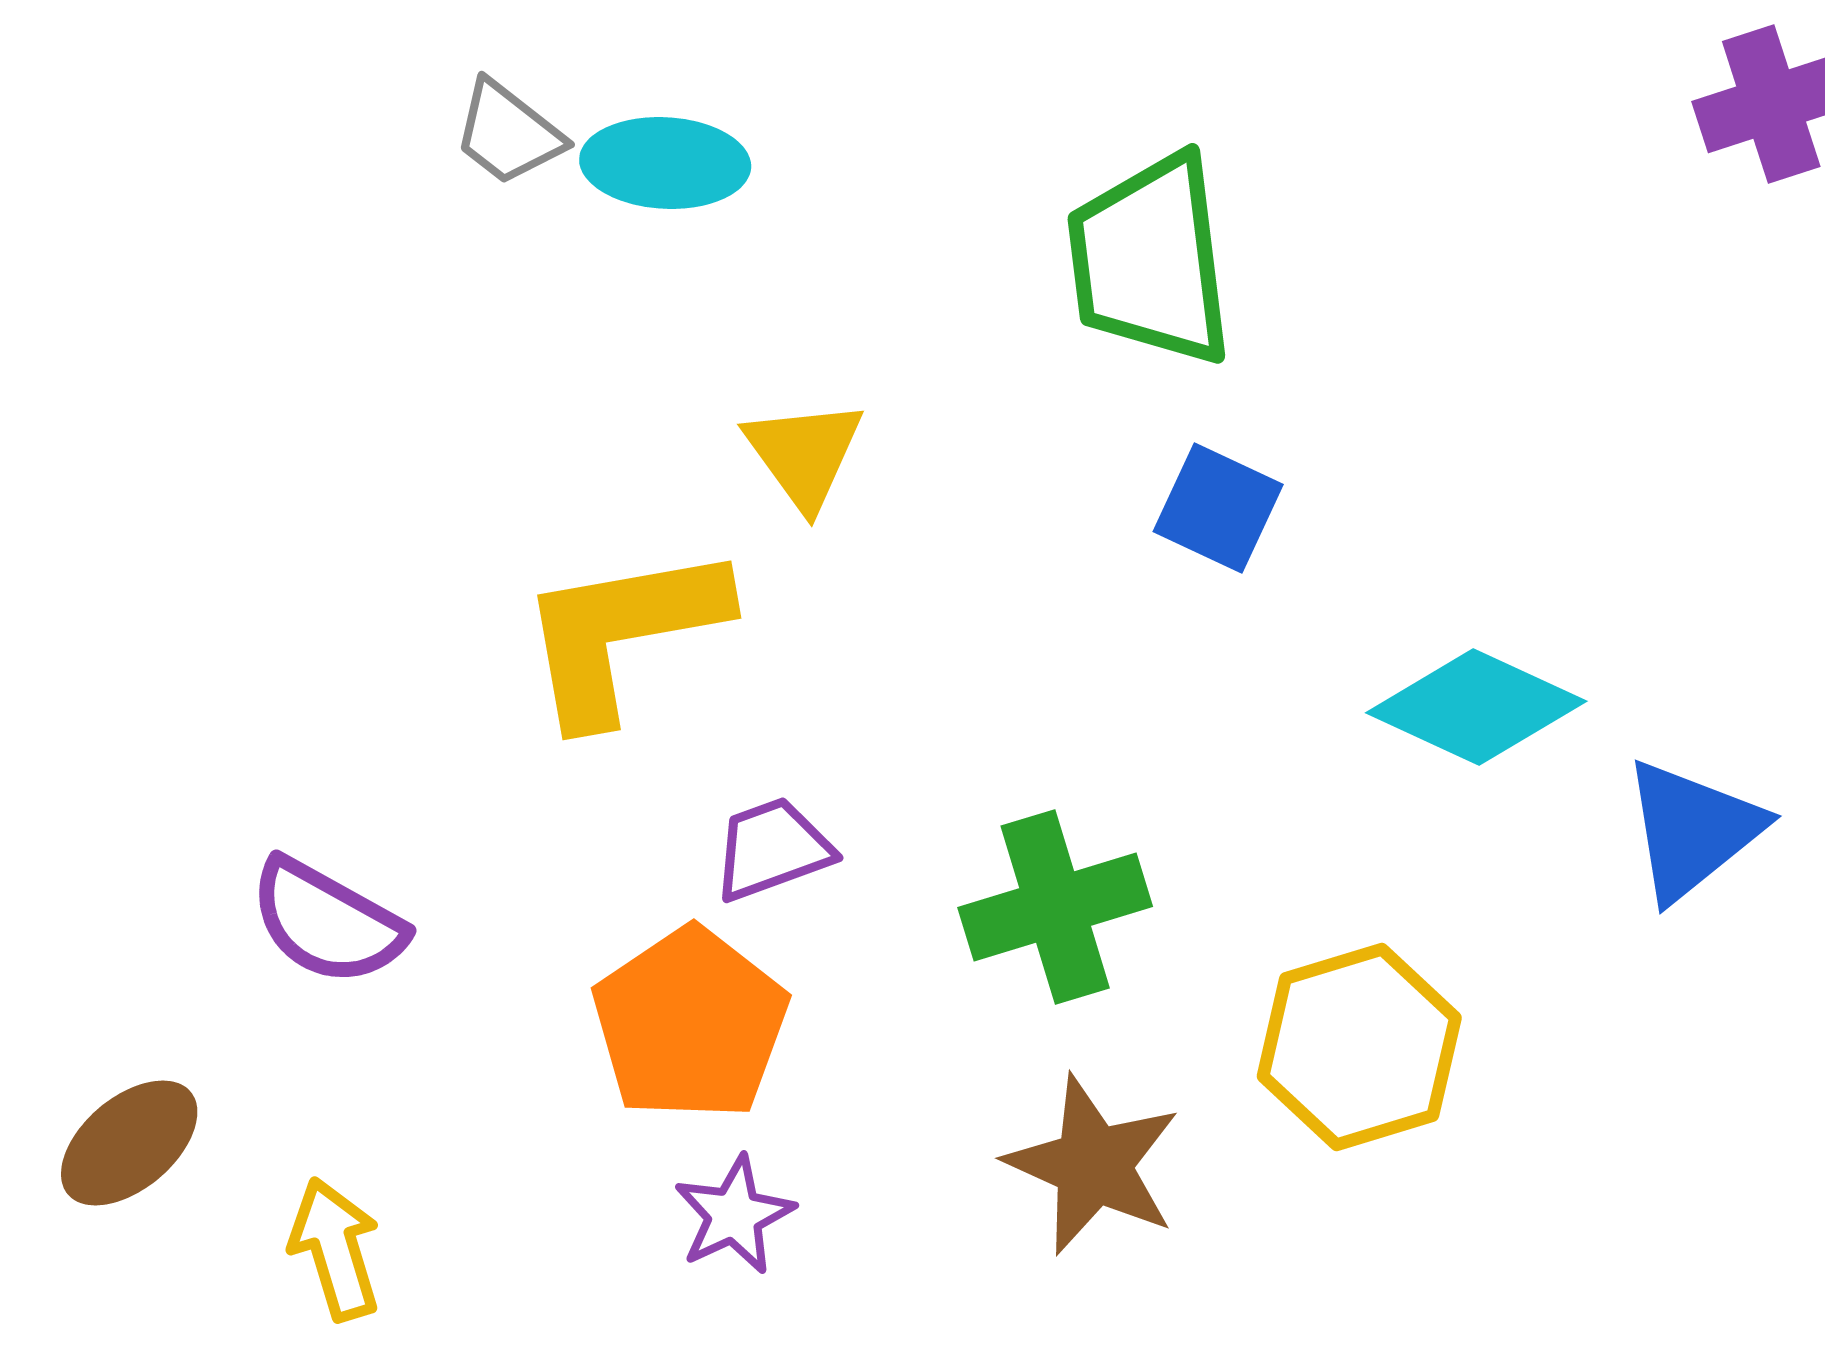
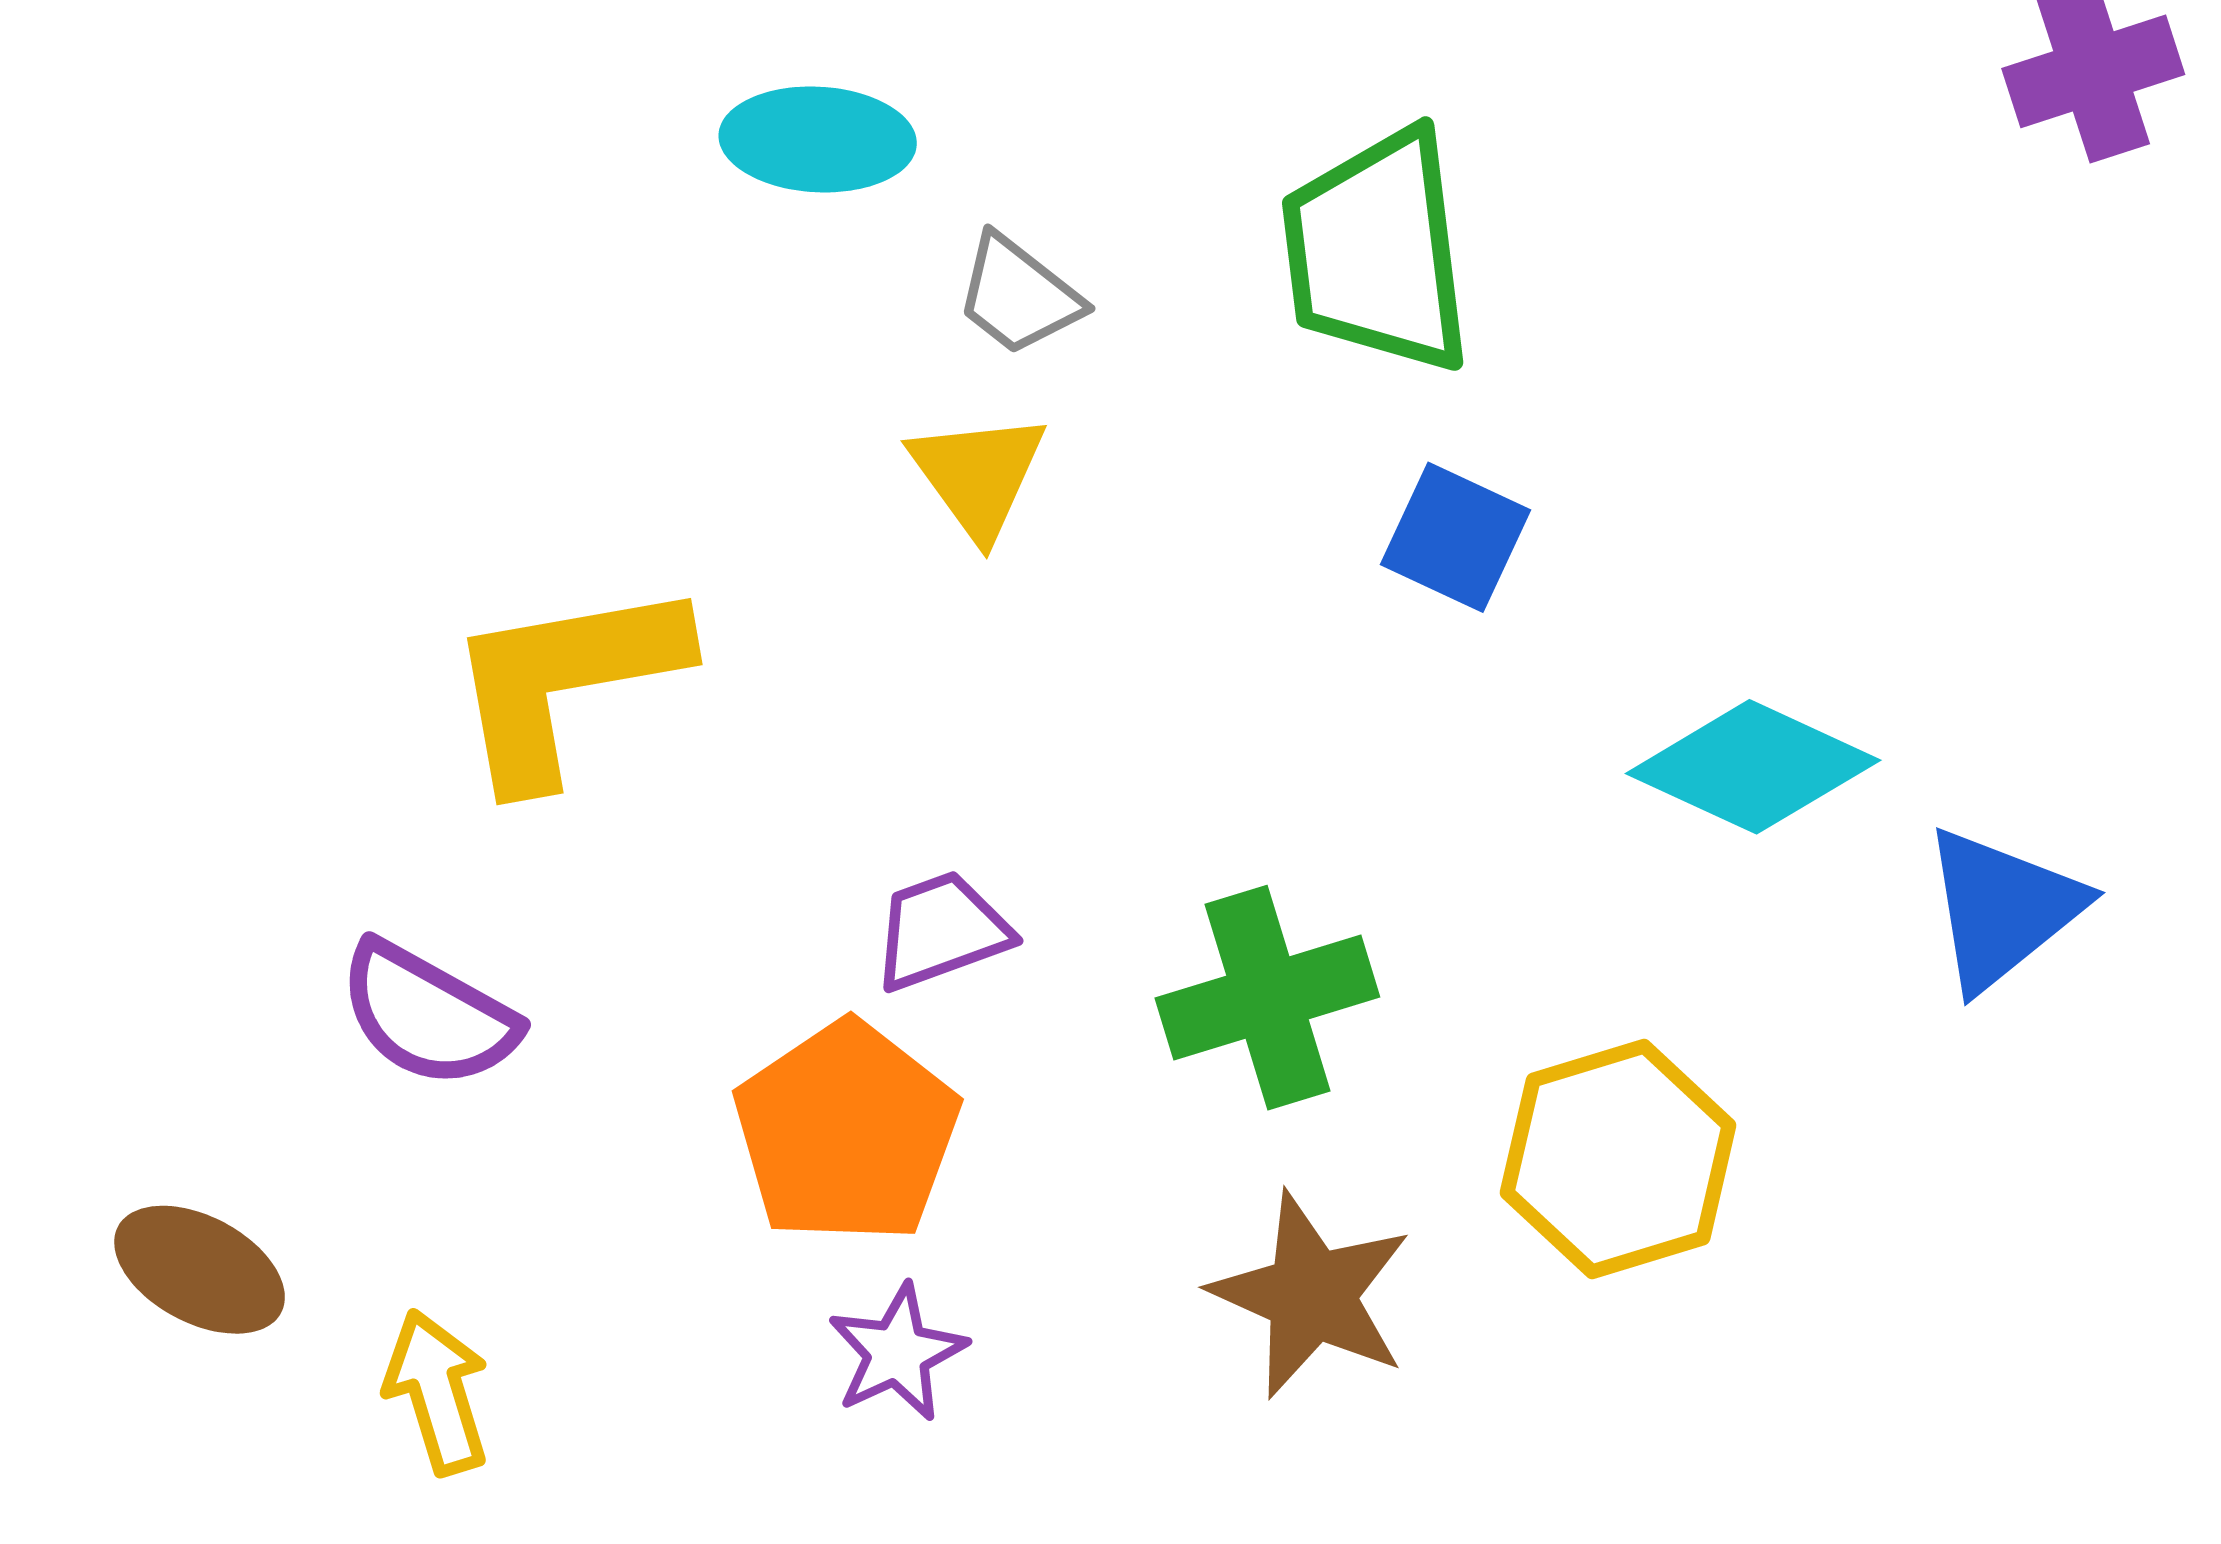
gray trapezoid: (508, 133) -> (1018, 295), moved
yellow L-shape: (622, 633) -> (565, 682), moved
brown ellipse: (129, 1143) -> (200, 1270), turned 68

